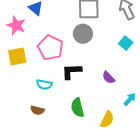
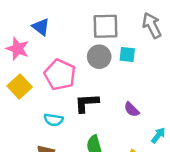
cyan square: (126, 43) -> (127, 55), moved, turned -32
yellow square: (17, 57) -> (20, 87), turned -30

